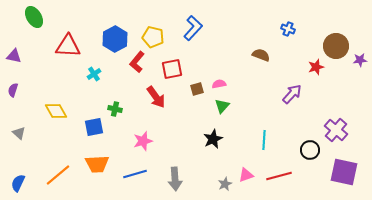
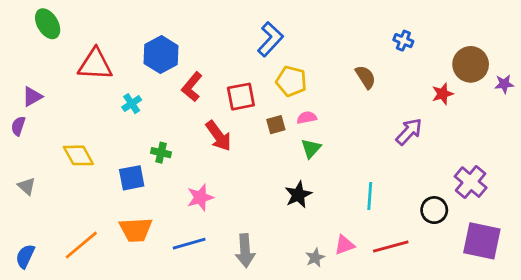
yellow pentagon: (153, 37) -> (291, 81), moved
brown semicircle: (261, 55) -> (366, 77), turned 36
purple triangle: (14, 56) -> (32, 97), moved, turned -42

